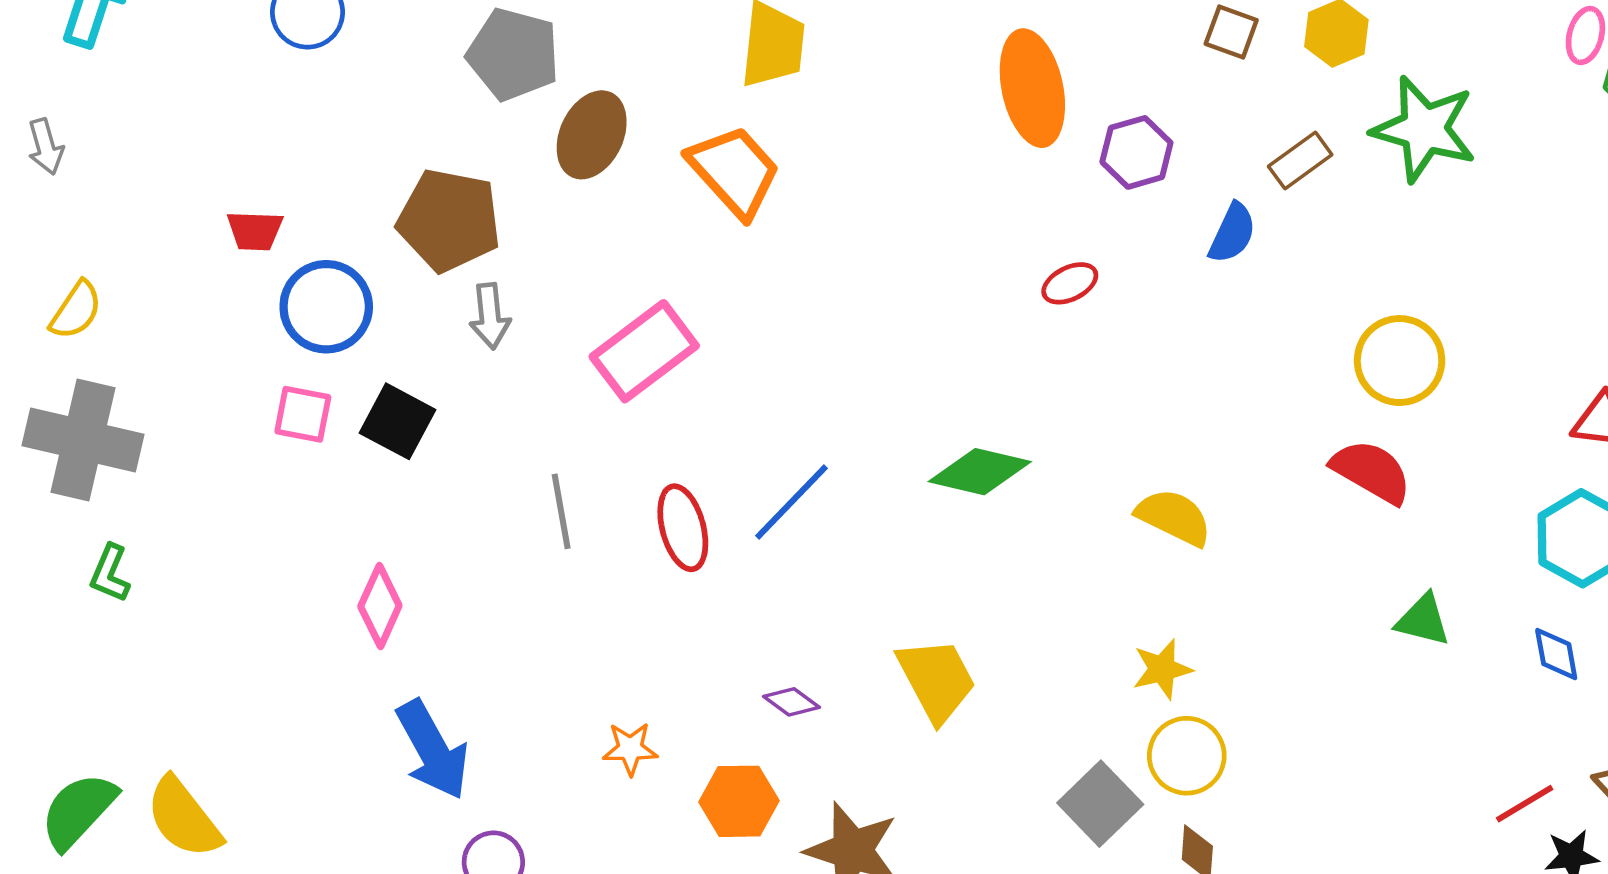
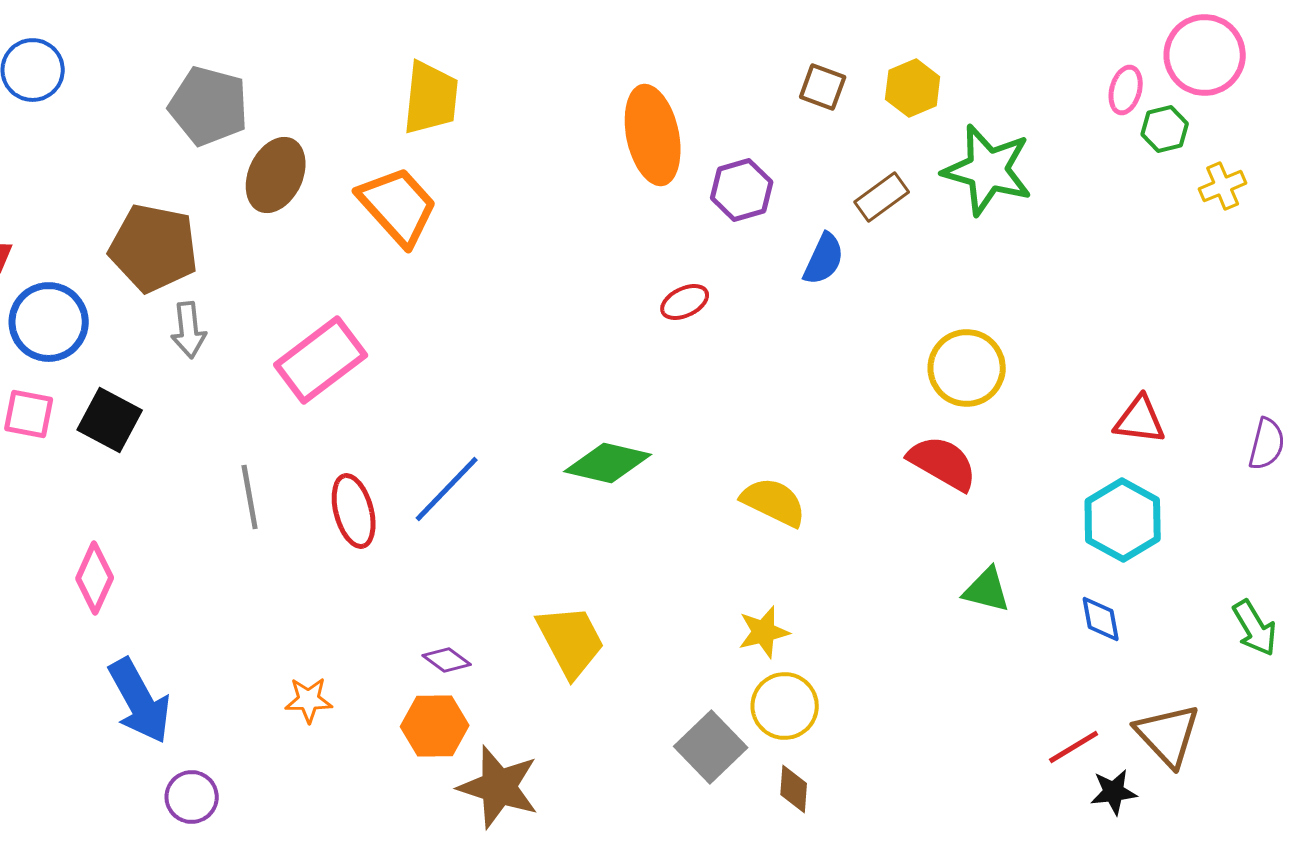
orange hexagon: (739, 801) -> (435, 726), moved

